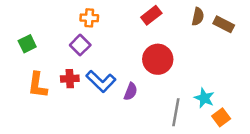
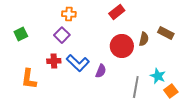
brown semicircle: (198, 17) -> (144, 39), moved
brown rectangle: (224, 24) -> (166, 33), moved
orange L-shape: (38, 85) -> (29, 79), moved

